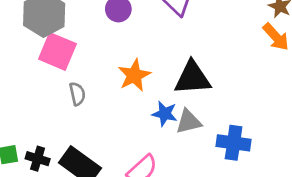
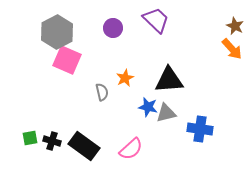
orange star: (134, 75) -> (125, 78), size x0.7
gray semicircle: (77, 94) -> (102, 92), moved

